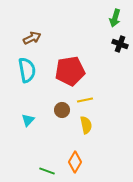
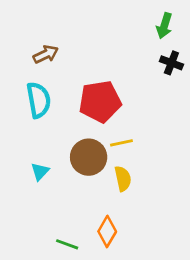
brown circle: (62, 110) -> (89, 157), size x1.6

